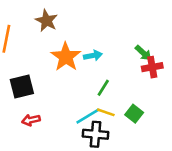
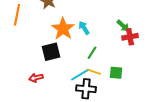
cyan arrow: (93, 55) -> (84, 28), turned -112
black square: (22, 86) -> (51, 52), moved
green square: (134, 114) -> (116, 73), turned -32

